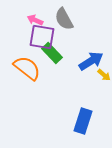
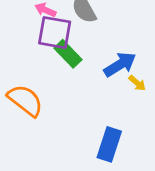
orange semicircle: (27, 68) -> (25, 100), moved

